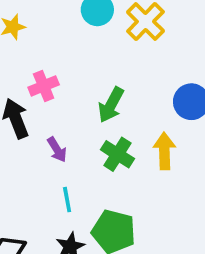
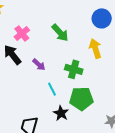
green arrow: (111, 105) -> (60, 33), turned -54
green cross: (117, 154) -> (74, 69), moved

